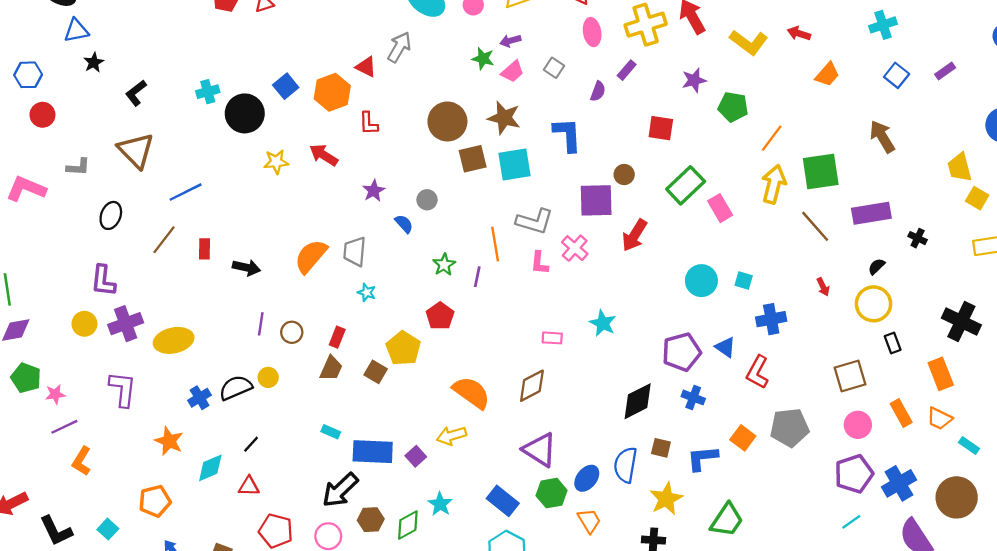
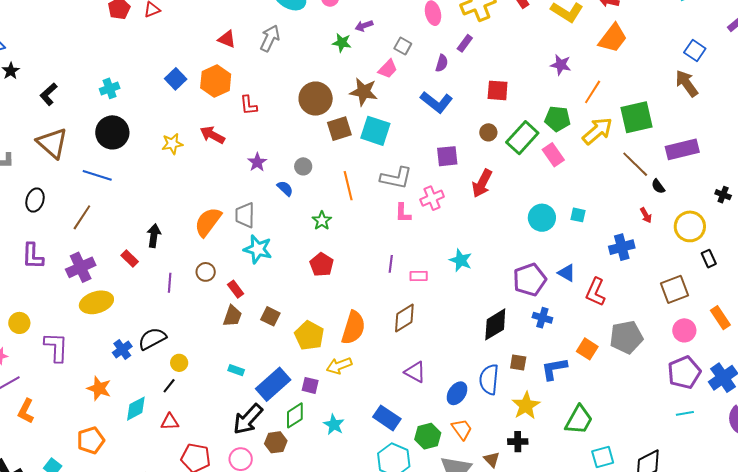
red triangle: (366, 67) -> (227, 39), moved
pink trapezoid: (513, 71) -> (388, 69), moved
orange trapezoid: (827, 74) -> (613, 38), moved, size x1.4
blue square: (897, 75) -> (695, 51), moved
purple star: (694, 80) -> (561, 65), moved, turned 30
green pentagon: (733, 107) -> (557, 119), moved
black circle: (245, 113) -> (112, 132), moved
blue L-shape: (567, 135) -> (437, 102), moved, turned 136
cyan square: (514, 164) -> (375, 131), turned 32
brown circle: (624, 174) -> (488, 132), moved
yellow arrow: (774, 184) -> (597, 131), turned 40
blue line: (186, 192) -> (97, 175), turned 48
purple square: (596, 200) -> (447, 156), size x0.7
black cross: (918, 238) -> (723, 195), moved
orange line: (495, 244) -> (348, 186), moved
pink cross: (575, 248) -> (432, 198), turned 30
red rectangle: (204, 249) -> (130, 259), moved, turned -42
black semicircle: (876, 266) -> (658, 186), moved, turned -77
black arrow: (246, 268) -> (154, 236), turned -90
purple line: (477, 277) -> (391, 264), moved
cyan star: (367, 292) -> (258, 249), size x1.8
blue cross: (771, 319) -> (622, 247), moved
yellow circle: (84, 324) -> (19, 323), moved
purple cross: (126, 324) -> (81, 267), moved
brown circle: (292, 332) -> (206, 272), moved
red rectangle: (337, 337) -> (236, 289), turned -54
yellow pentagon: (403, 348) -> (309, 335), moved
yellow circle: (268, 377) -> (179, 363), moved
orange semicircle: (471, 393) -> (353, 328), turned 76
purple triangle: (540, 450) -> (415, 372), size x0.7
blue rectangle: (373, 452) -> (273, 384), turned -40
purple square: (416, 456) -> (310, 385), turned -30
green hexagon: (552, 493) -> (428, 436), moved
cyan line: (851, 522) -> (685, 413), turned 30
green diamond: (408, 525) -> (295, 415), moved

